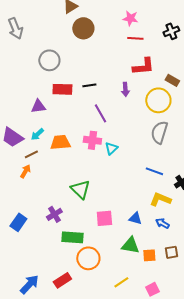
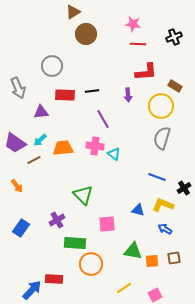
gray arrow: (15, 28) -> (18, 88), moved
cyan triangle: (111, 148) -> (114, 154), turned -40
orange arrow: (25, 171) -> (17, 186), moved, turned 112
blue triangle: (135, 218) -> (138, 210), moved
red rectangle: (62, 280) -> (54, 279), moved, turned 36

